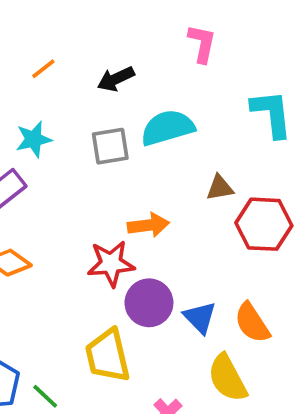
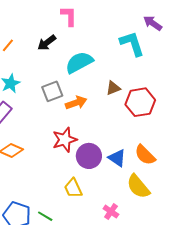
pink L-shape: (202, 44) -> (69, 16), moved
gray square: (110, 146) -> (52, 91), moved
orange arrow: (148, 225) -> (76, 103), moved
yellow trapezoid: (108, 356) -> (73, 188), size x0.7

